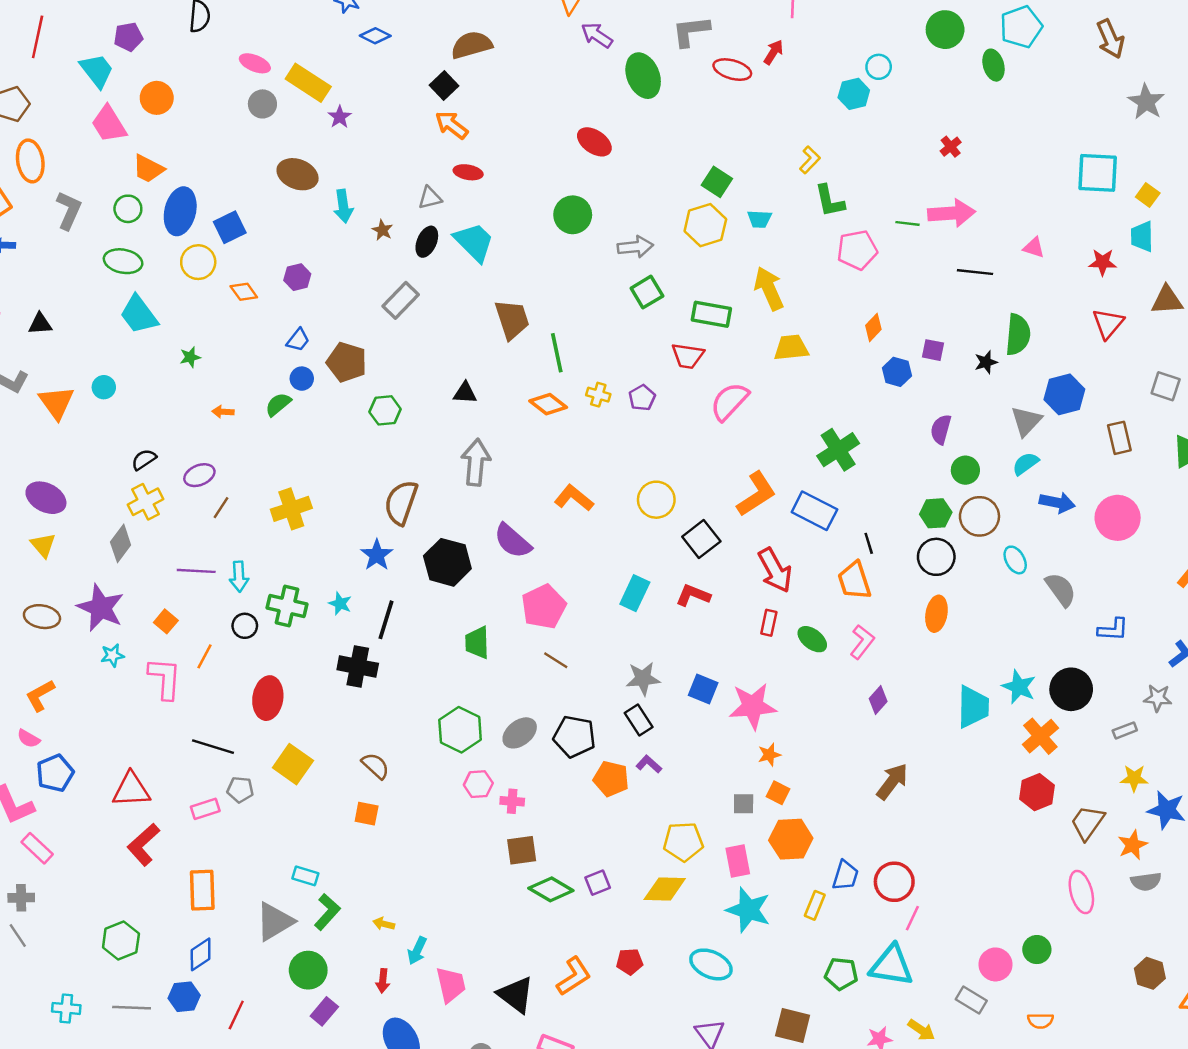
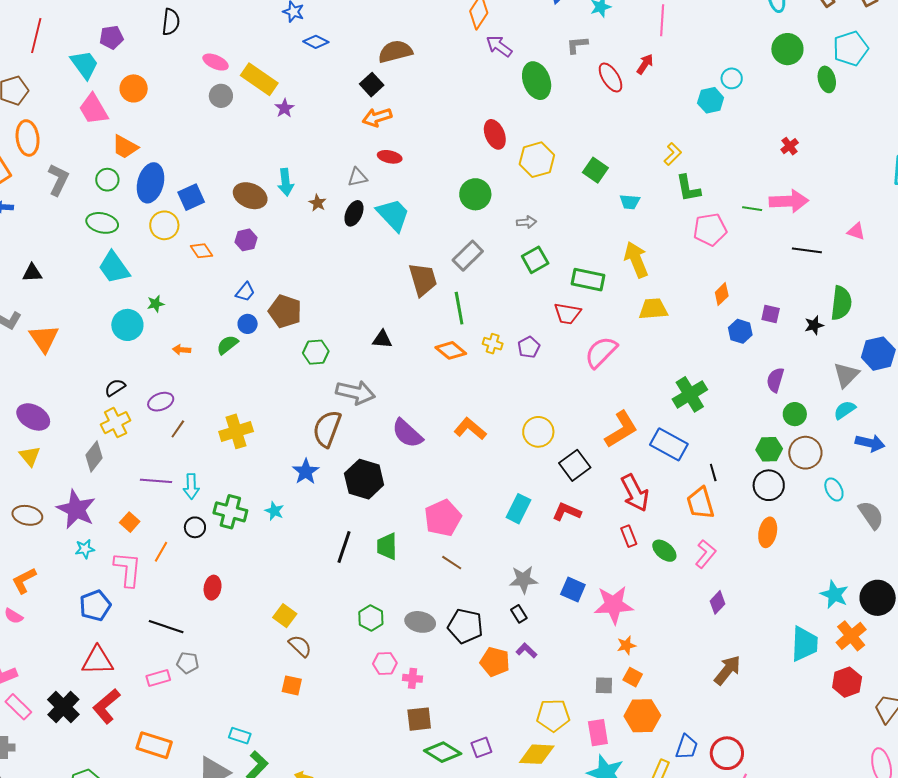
gray L-shape: (691, 31) -> (577, 45), size x0.7
red ellipse: (732, 70) -> (611, 78), turned 40
orange arrow: (452, 125) -> (377, 117), turned -56
red ellipse: (594, 142) -> (495, 134), turned 32
brown ellipse: (298, 174) -> (250, 196), moved
yellow hexagon: (705, 225) -> (537, 160), moved
gray arrow: (635, 247) -> (527, 222), size x0.7
gray rectangle: (401, 300) -> (468, 256), moved
cyan circle: (104, 387) -> (127, 325), moved, size x1.6
gray arrow: (476, 462) -> (355, 392), moved, turned 96
purple semicircle: (513, 541) -> (407, 433), moved
black line: (386, 620) -> (344, 547), moved
red rectangle: (769, 623) -> (629, 536), turned -35
black cross: (358, 667) -> (63, 707), moved, turned 32
red ellipse: (268, 698) -> (213, 588), size x0.7
cyan trapezoid: (973, 707) -> (804, 644), moved
black rectangle: (639, 720) -> (519, 614), size x0.7
green hexagon: (460, 730) -> (371, 618), size x0.7
gray ellipse: (520, 733) -> (420, 622), turned 48
yellow square: (293, 764) -> (285, 616), moved, size x0.7
blue pentagon: (55, 773) -> (95, 606), moved
orange rectangle: (202, 890) -> (154, 745), turned -72

